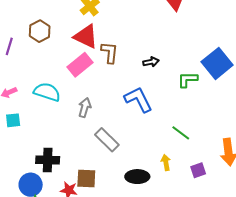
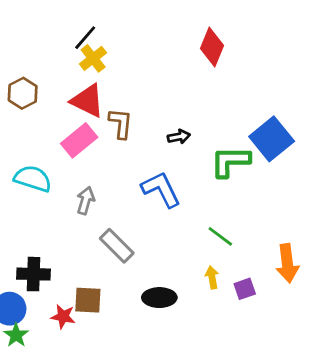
green L-shape: (188, 80) -> (230, 162), size x1.4
yellow arrow: (166, 162) -> (212, 277), moved

